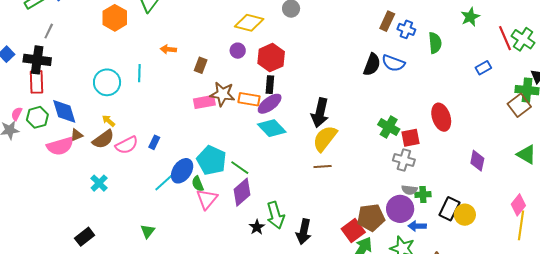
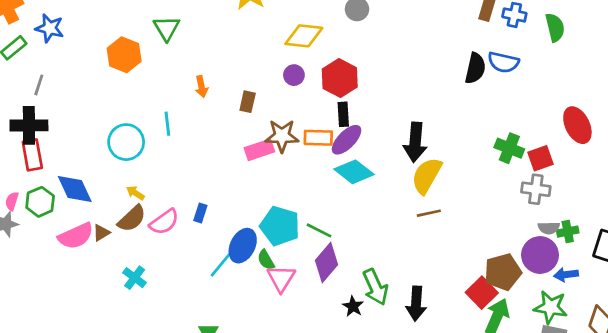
orange arrow: (168, 49) -> (201, 87), turned -98
brown triangle: (77, 135) -> (101, 233), moved

